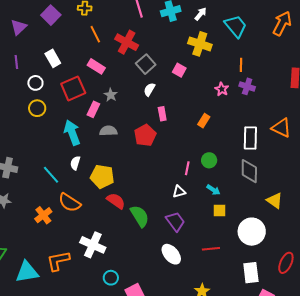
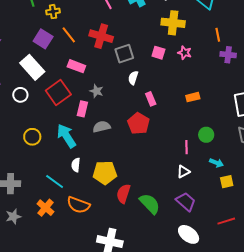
purple square: (51, 15) -> (43, 39), moved
white rectangle: (53, 58) -> (32, 67), size x1.4
gray square: (146, 64) -> (124, 54), turned 36
pink star: (222, 89) -> (185, 53), moved
yellow circle: (37, 108) -> (32, 137), moved
orange rectangle: (204, 121) -> (193, 97), turned 56
red semicircle: (116, 201) -> (123, 194), turned -96
orange cross: (43, 215) -> (46, 208), moved

